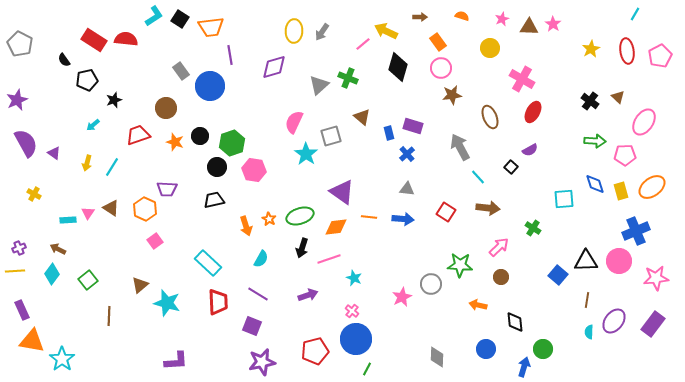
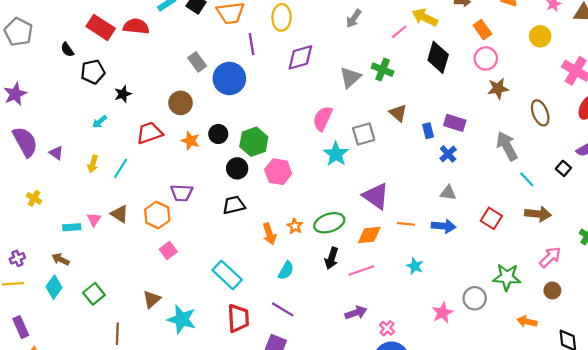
yellow ellipse: (294, 31) -> (282, 17), moved
cyan star: (354, 278) -> (415, 266), moved
purple arrow: (308, 295) -> (356, 313), moved

